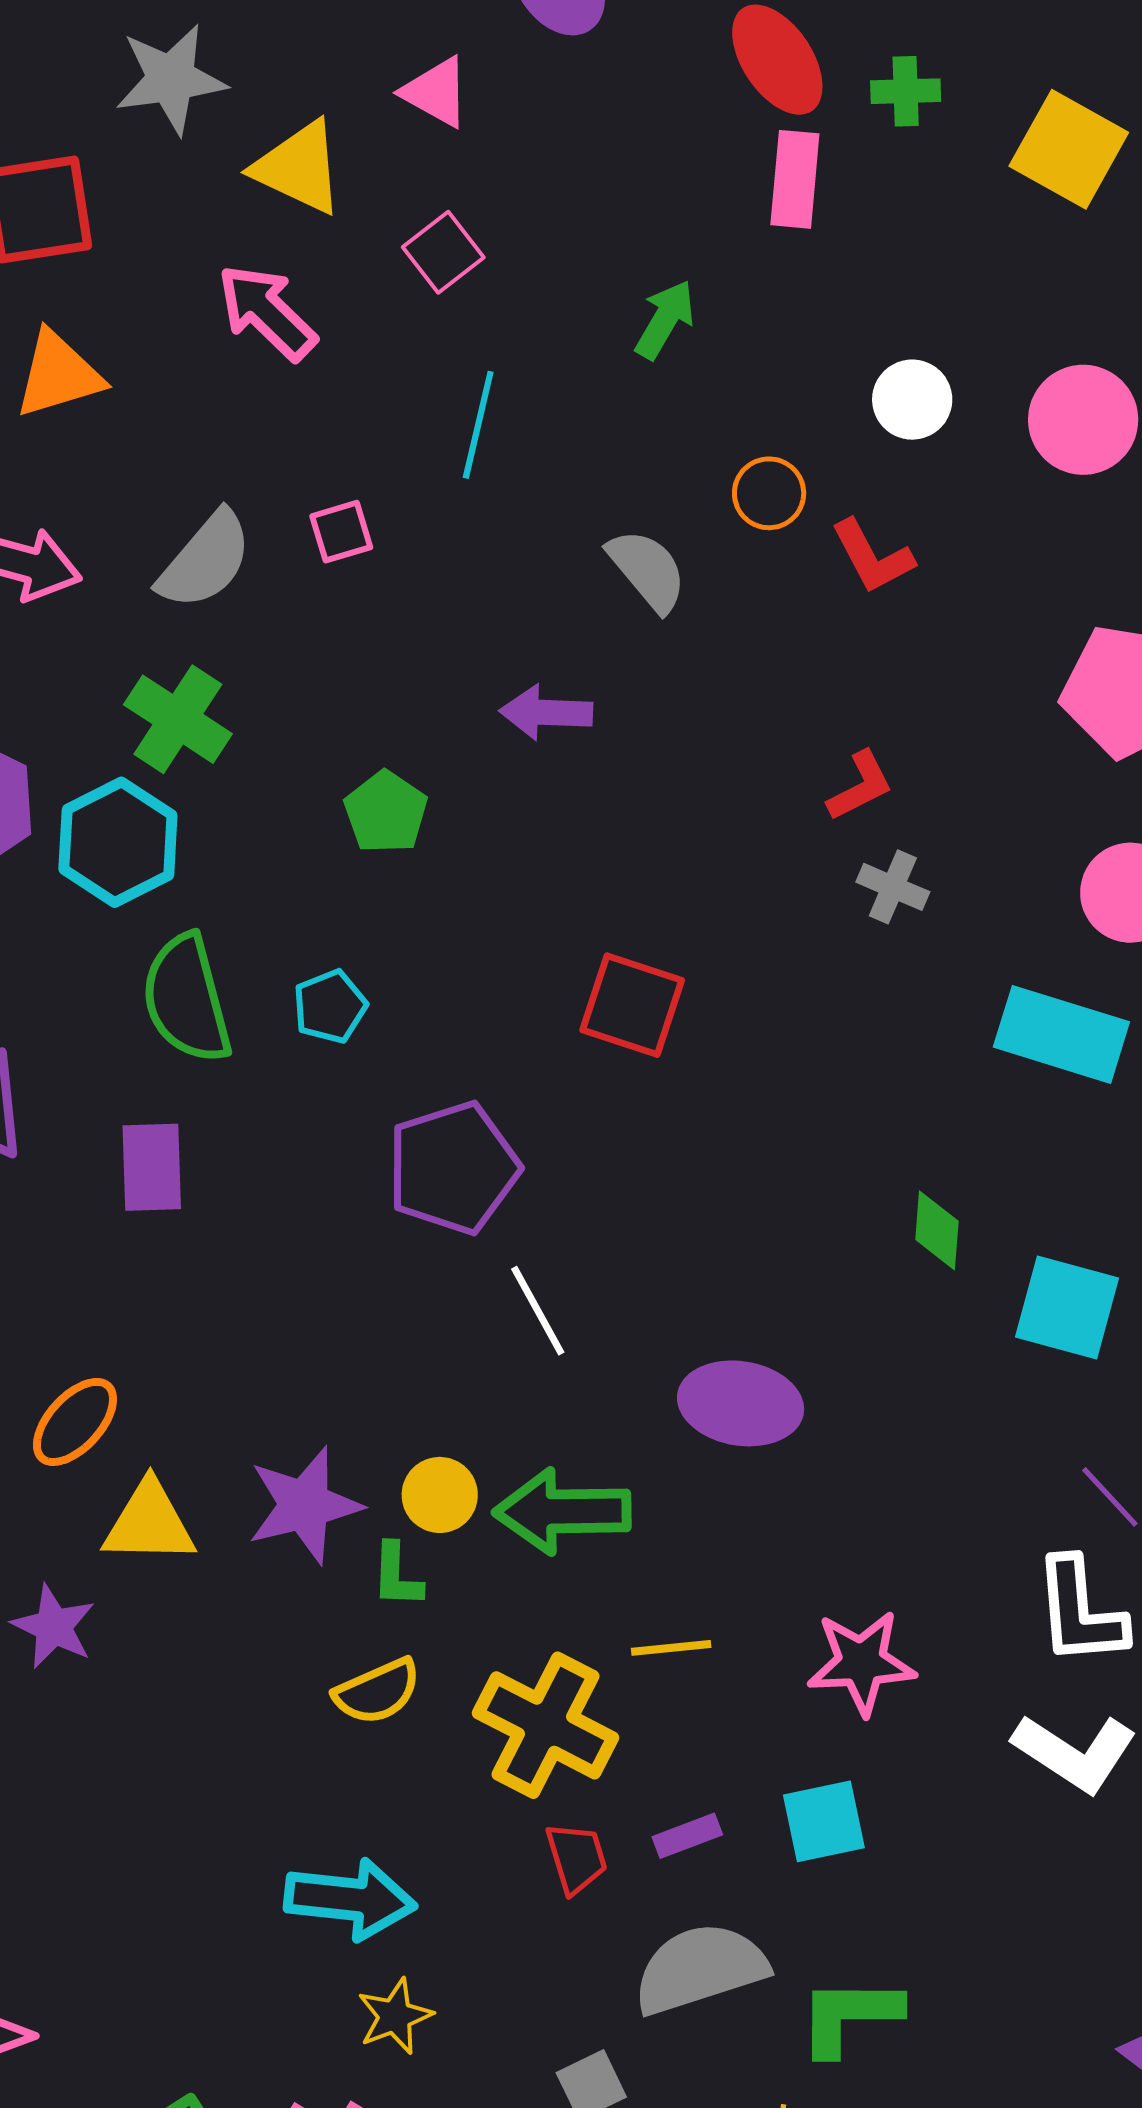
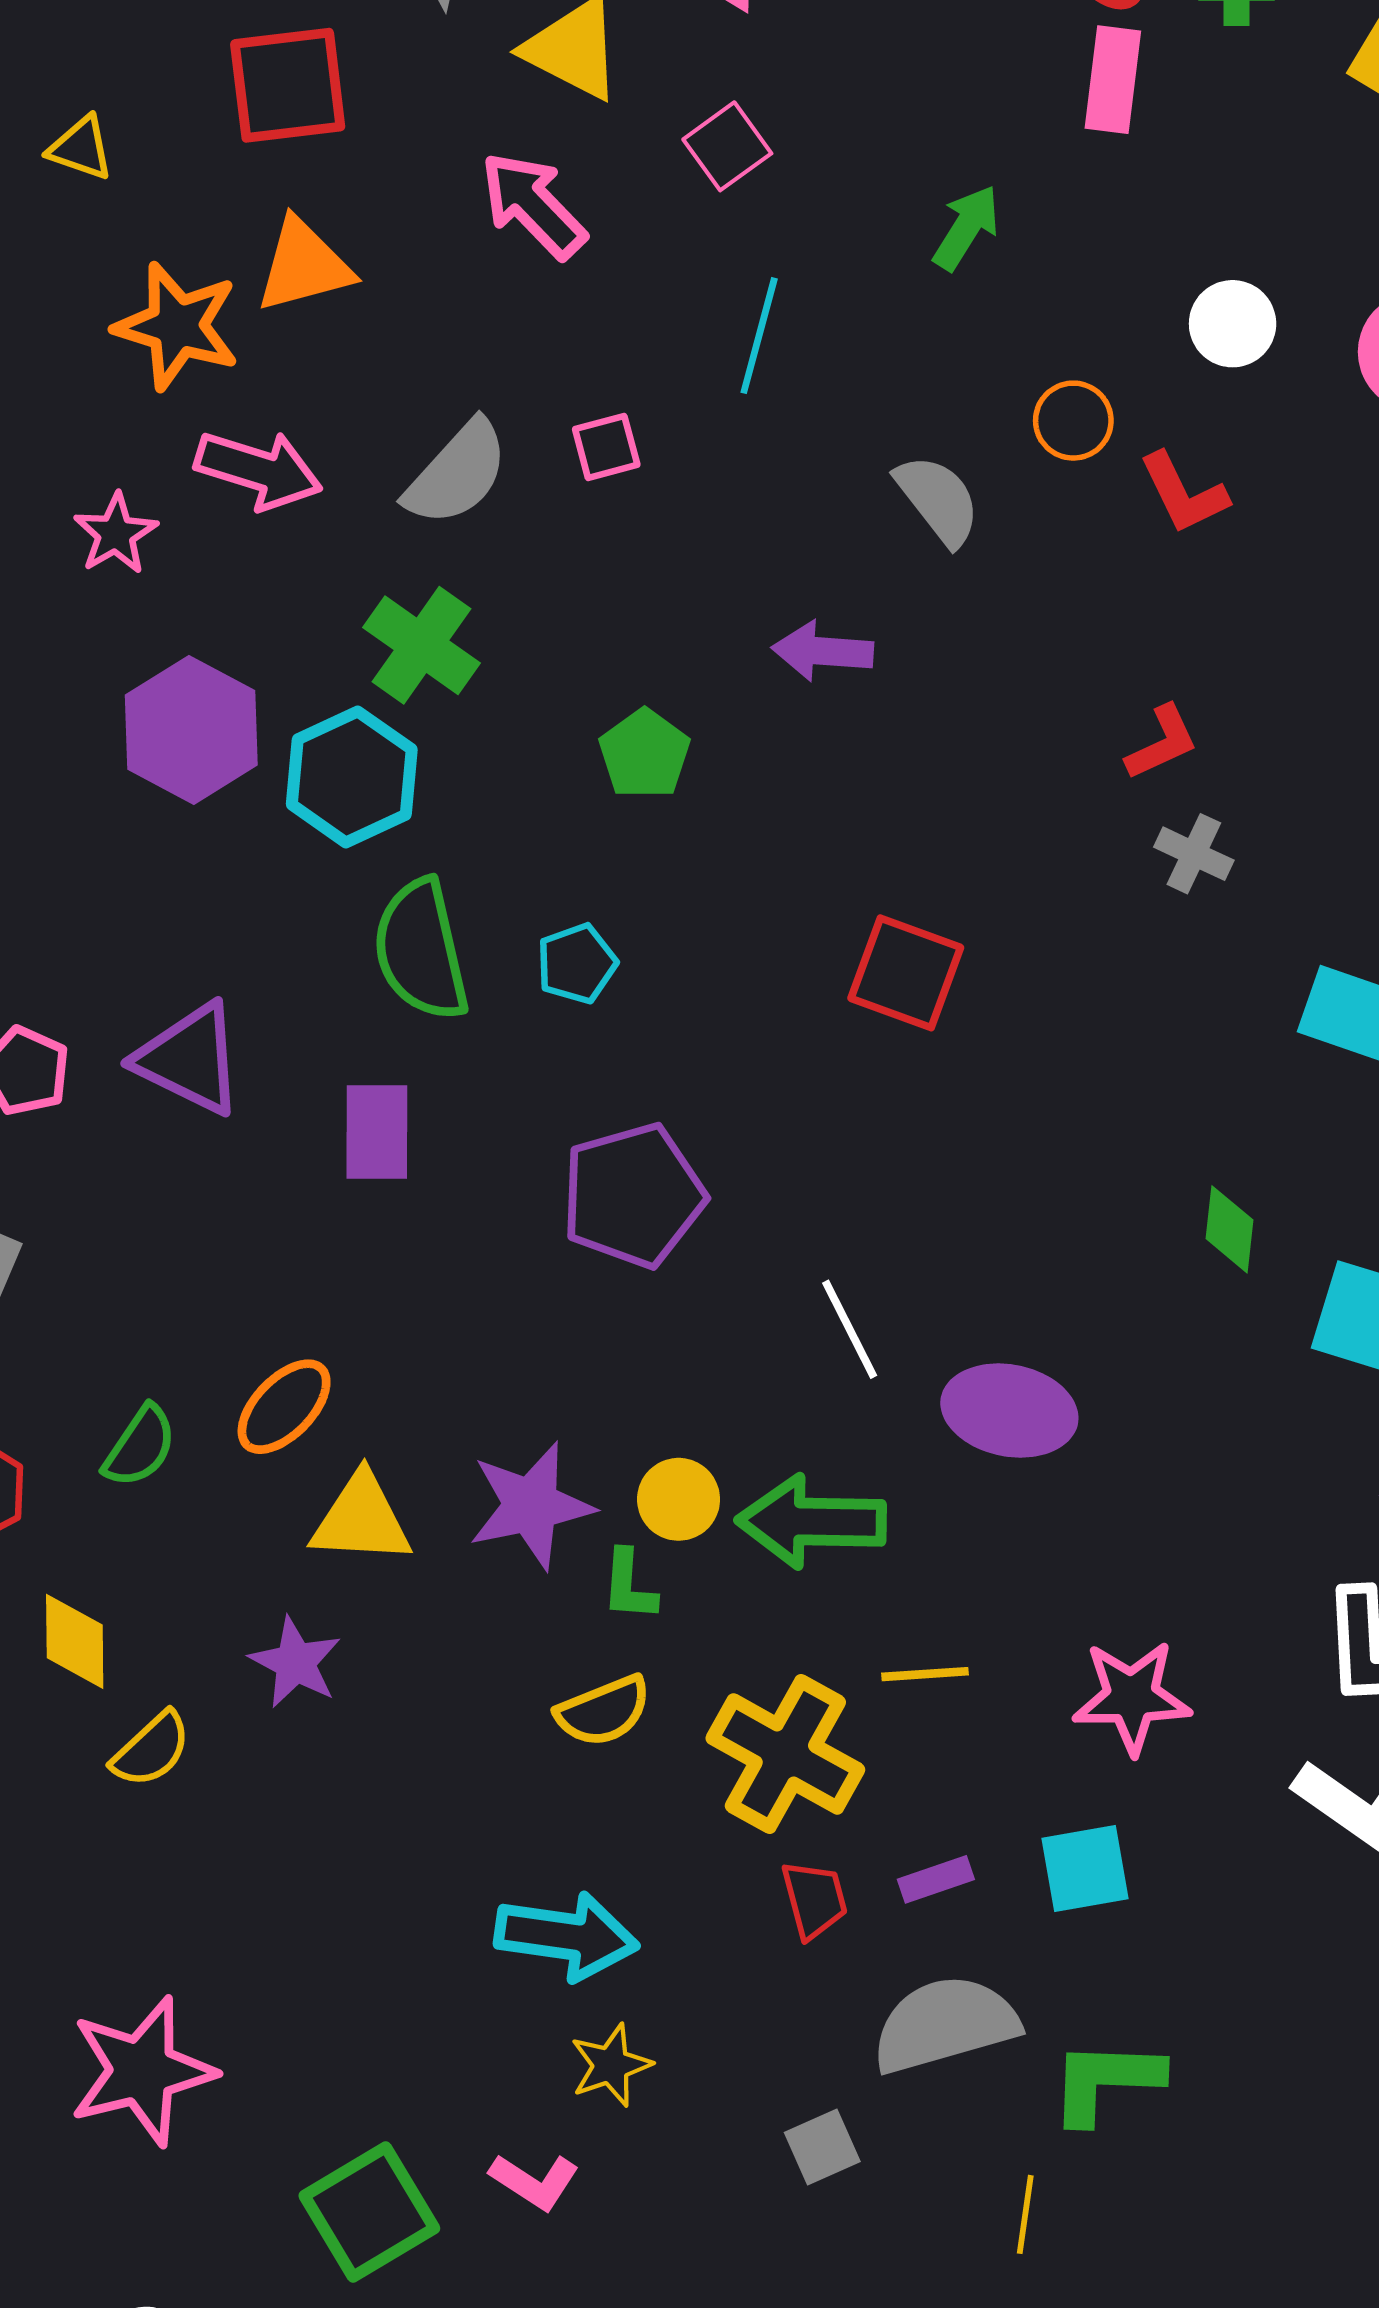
purple pentagon: (453, 1168) -> (633, 1195), moved
white line: (538, 1311) -> (850, 1329), moved
purple star: (54, 1627) -> (295, 1662), moved

